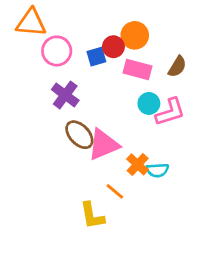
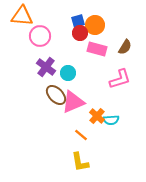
blue square: (96, 57) -> (78, 21), moved
cyan circle: (149, 103) -> (68, 73), moved
yellow L-shape: (92, 216) -> (80, 162), moved

